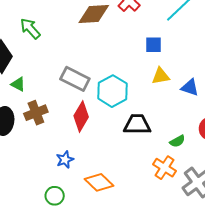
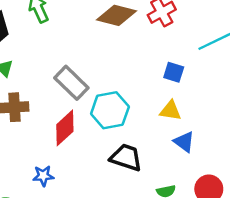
blue triangle: (190, 87) -> (184, 142), moved
blue star: (65, 160) -> (43, 176), moved

